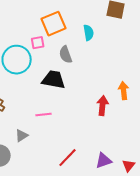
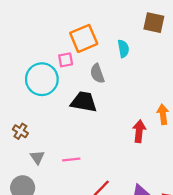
pink line: (44, 115) -> (71, 160), moved
gray triangle: (22, 136) -> (37, 157), moved, turned -32

